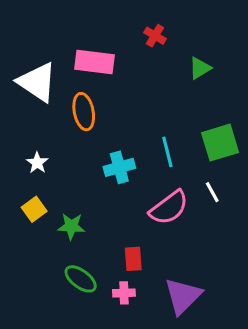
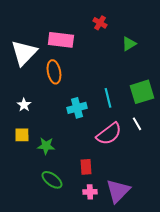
white triangle: (37, 82) -> (24, 53), turned 40
yellow square: (34, 209) -> (22, 135), turned 35
pink cross: (124, 293) -> (90, 192), moved

